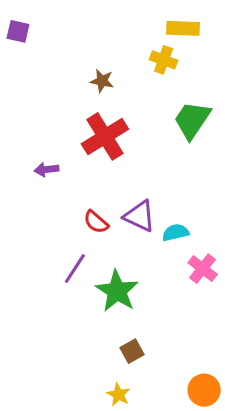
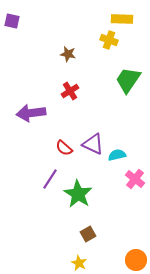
red cross: (105, 136) -> (70, 91), size x0.6
purple arrow: (46, 169) -> (31, 113), size x1.8

